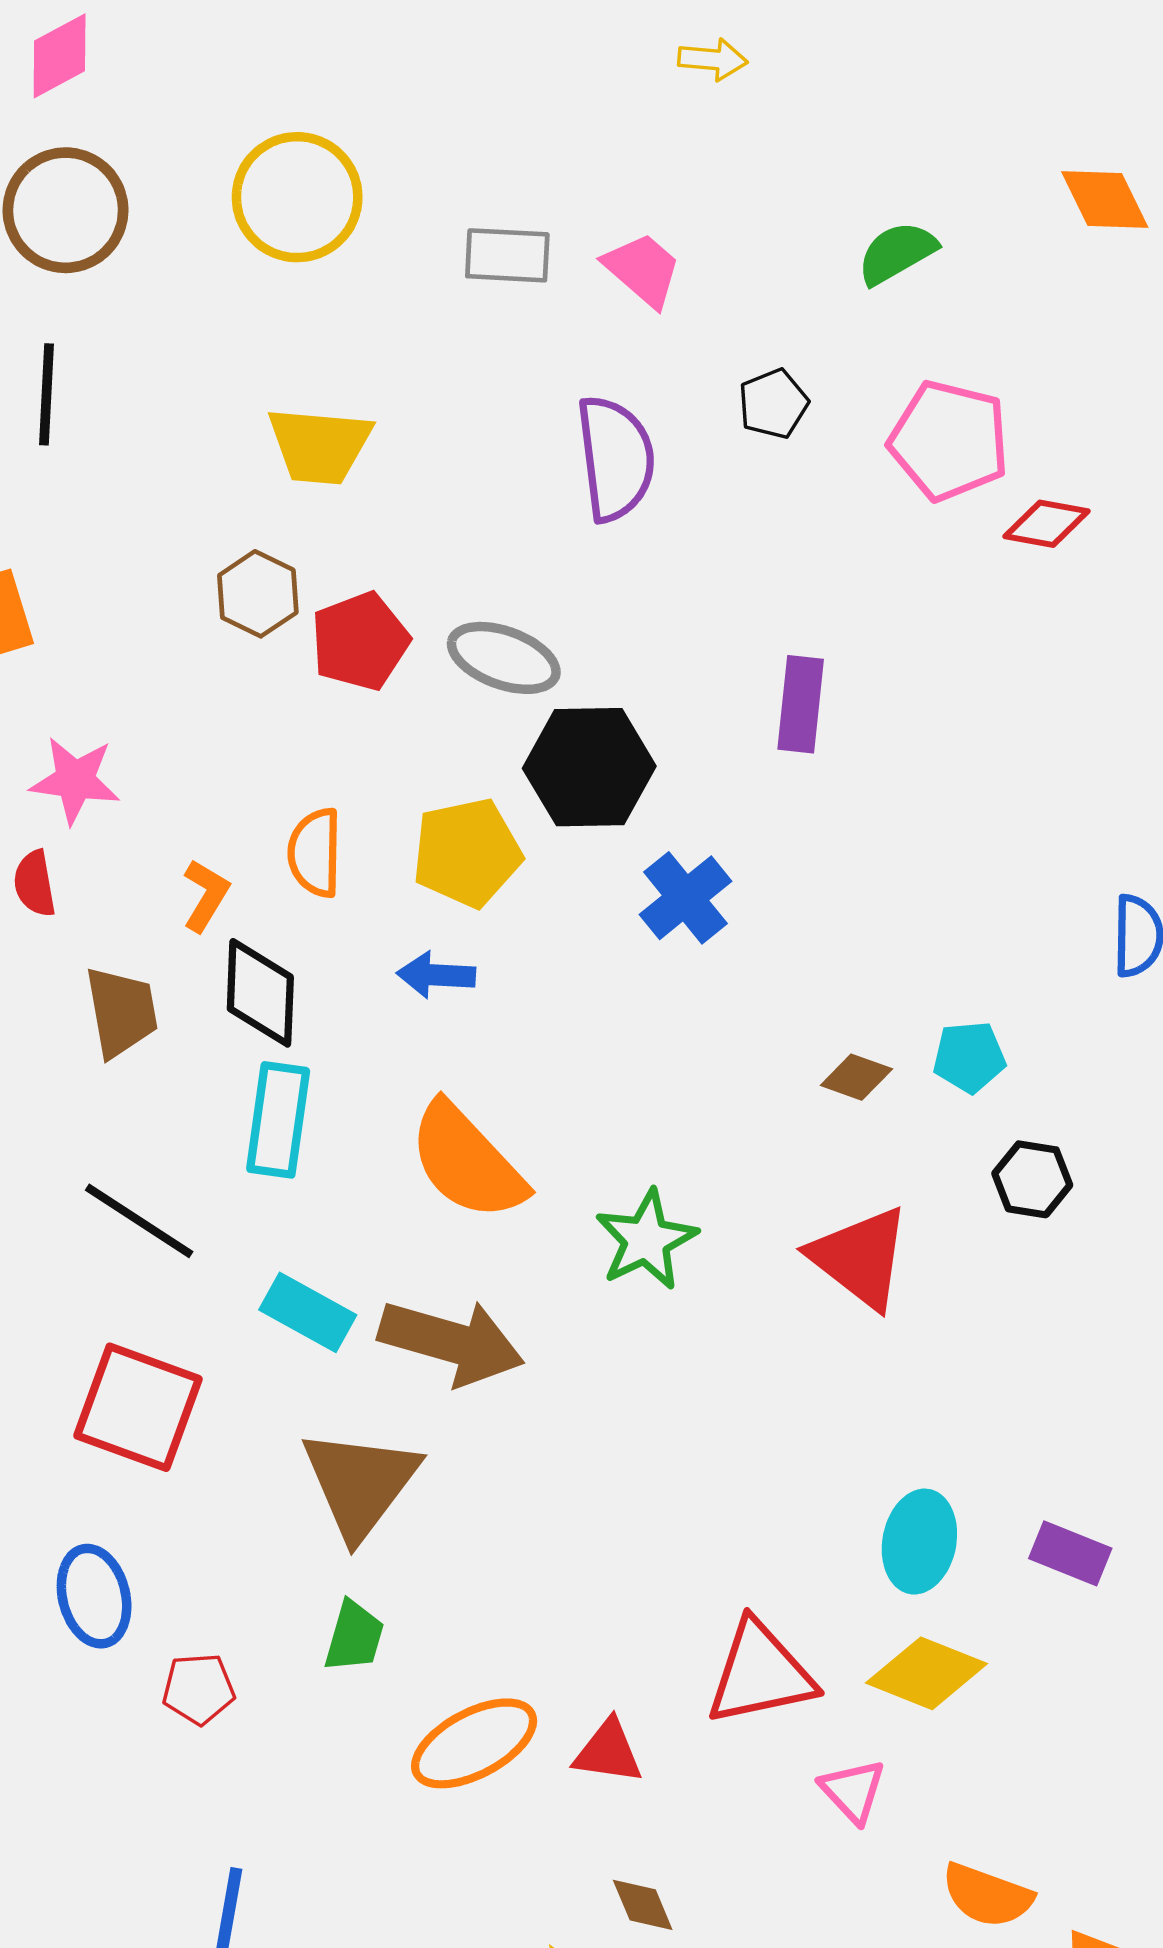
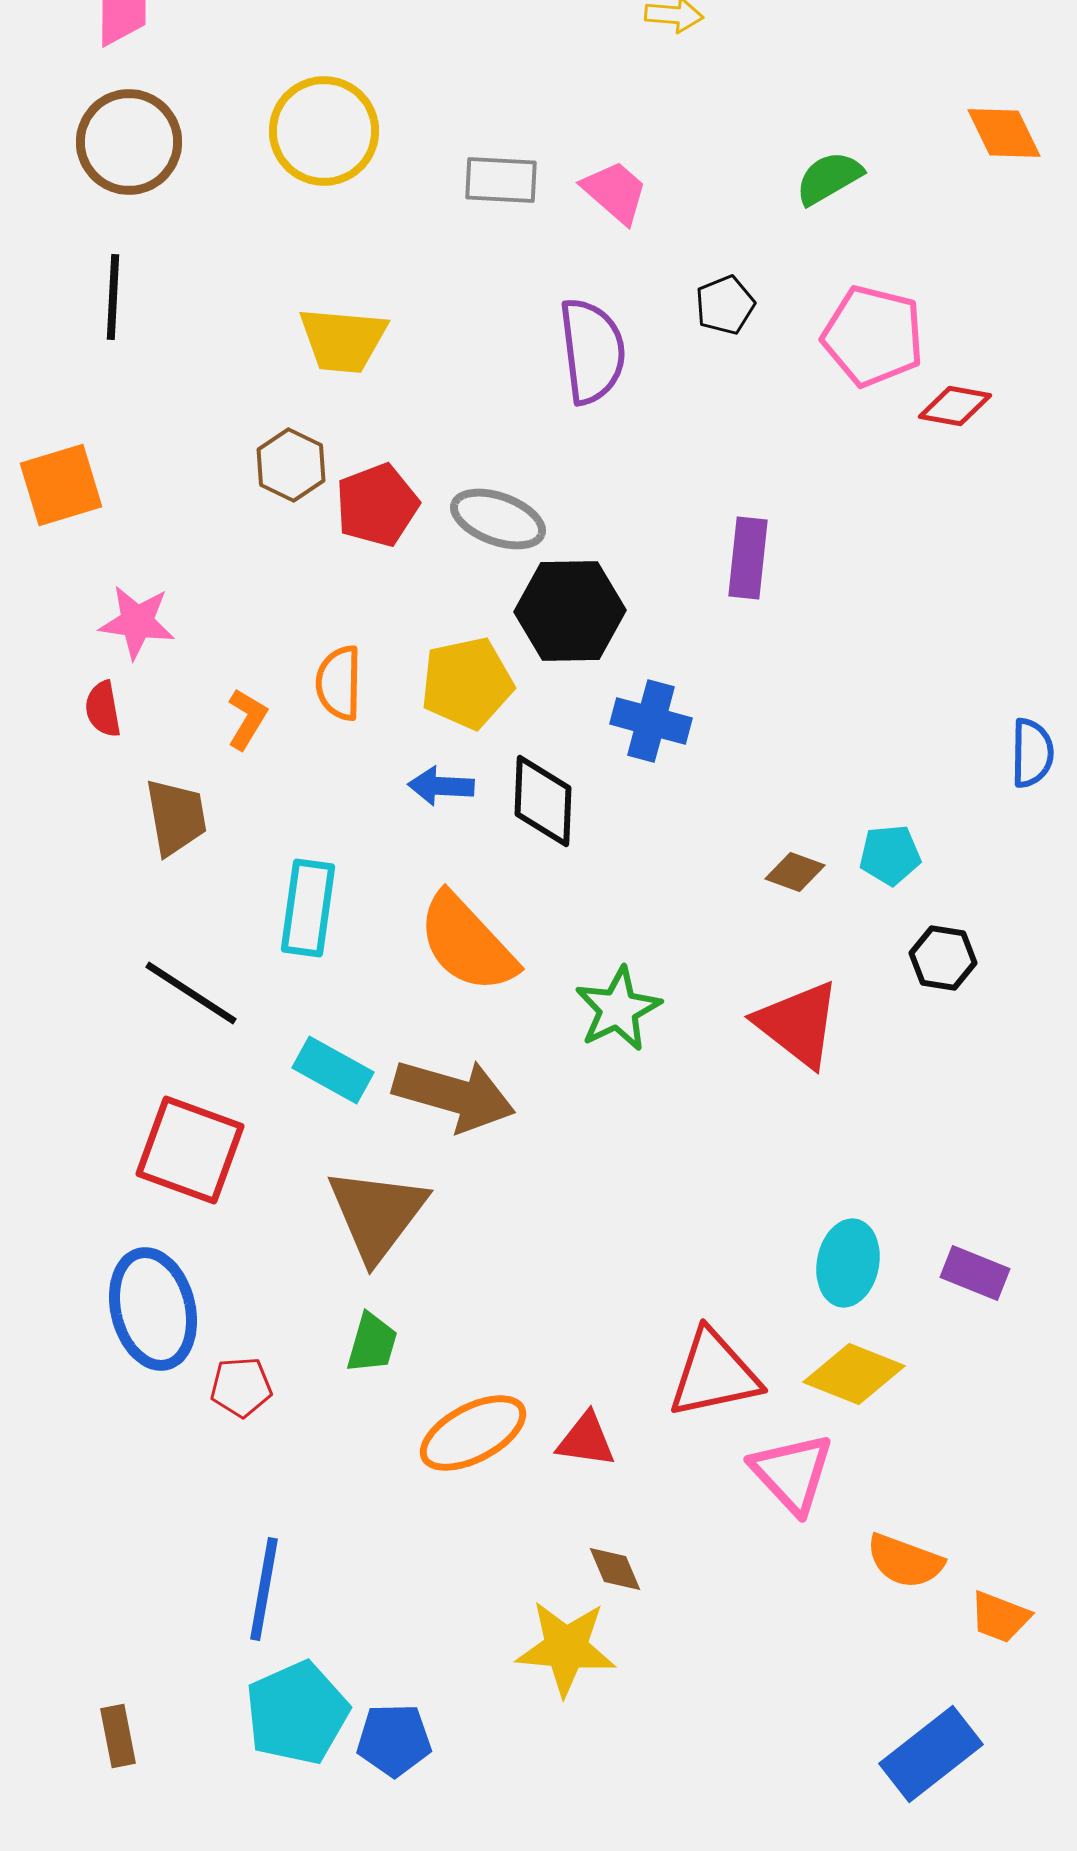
blue cross: (685, 898) -> (651, 721), turned -36
black diamond: (260, 993) -> (543, 801), moved
blue ellipse: (94, 1596) -> (153, 1309), size x1.4
pink triangle: (853, 1791) -> (792, 1473), size x1.5

